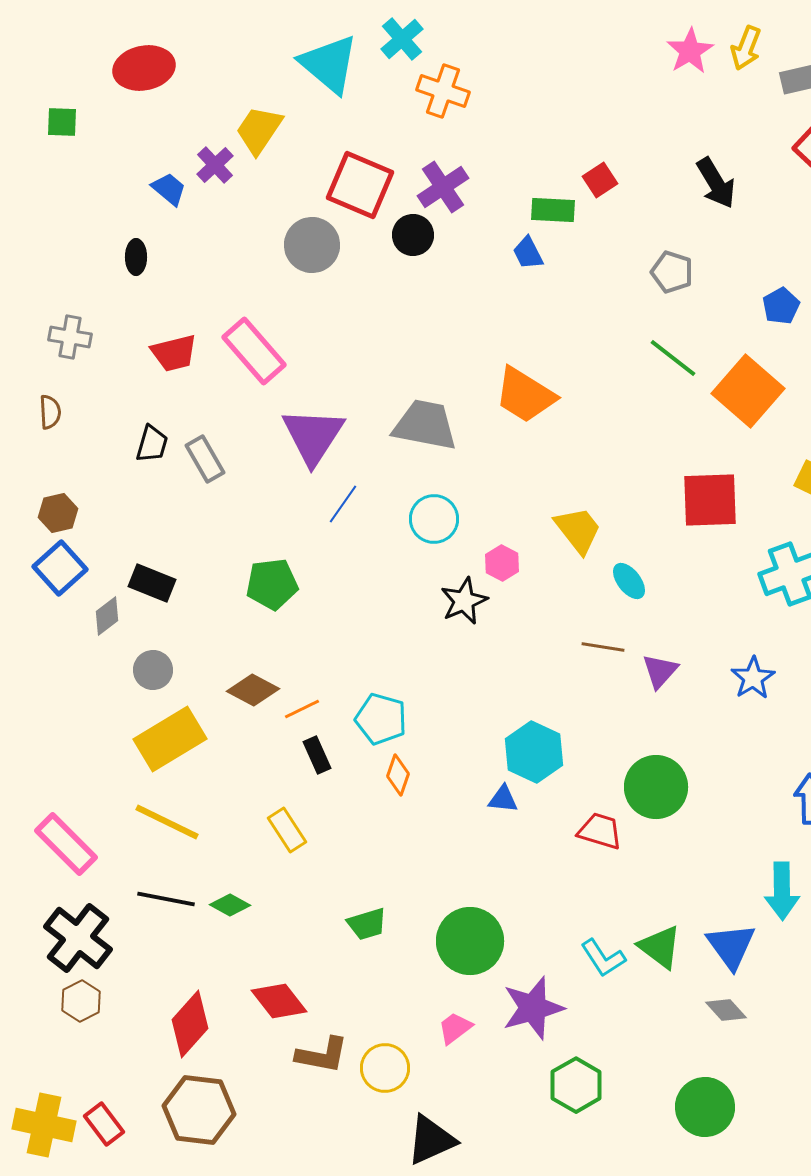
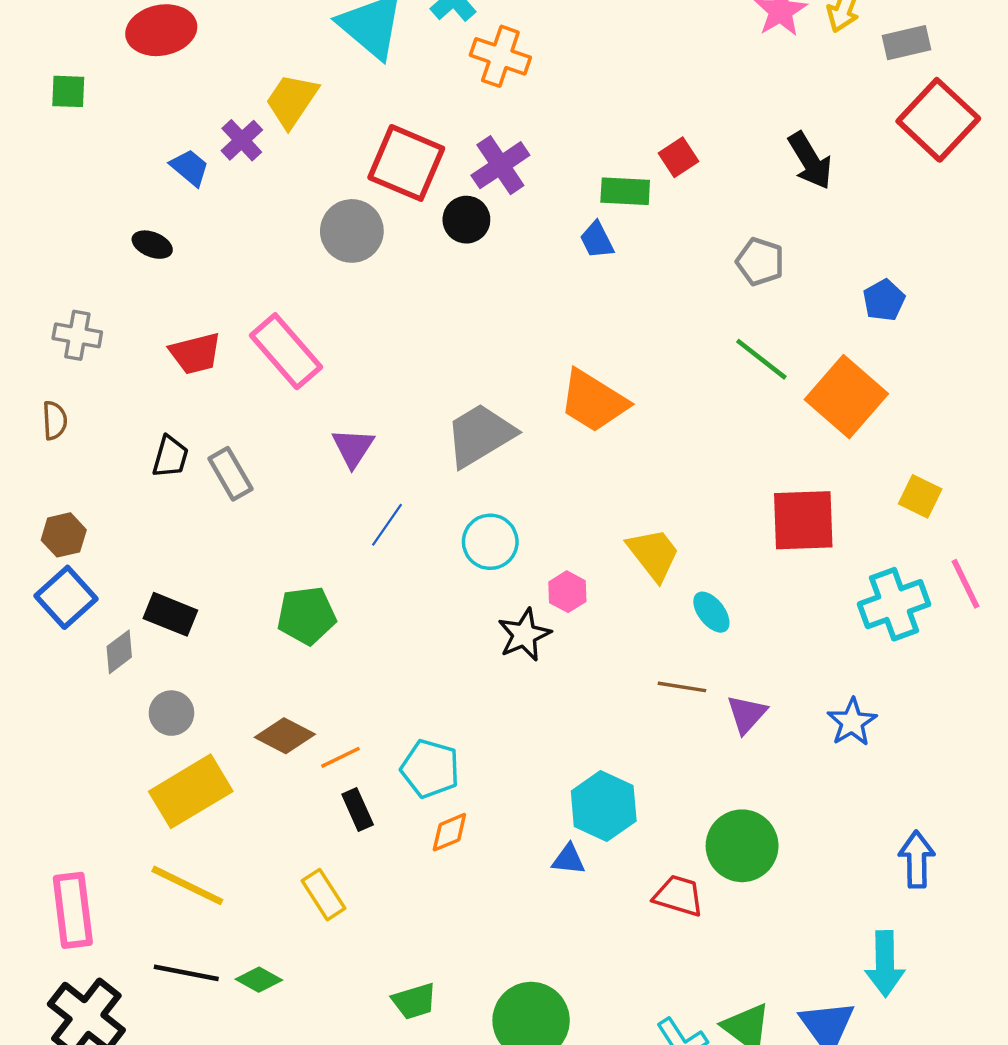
black ellipse: (136, 257) -> (152, 245), turned -68
gray trapezoid: (425, 425) -> (480, 435), turned -42
purple triangle: (313, 436) -> (353, 448), size x0.6
orange diamond: (398, 775) -> (449, 832), turned 48
pink rectangle: (66, 844) -> (73, 910), turned 38

